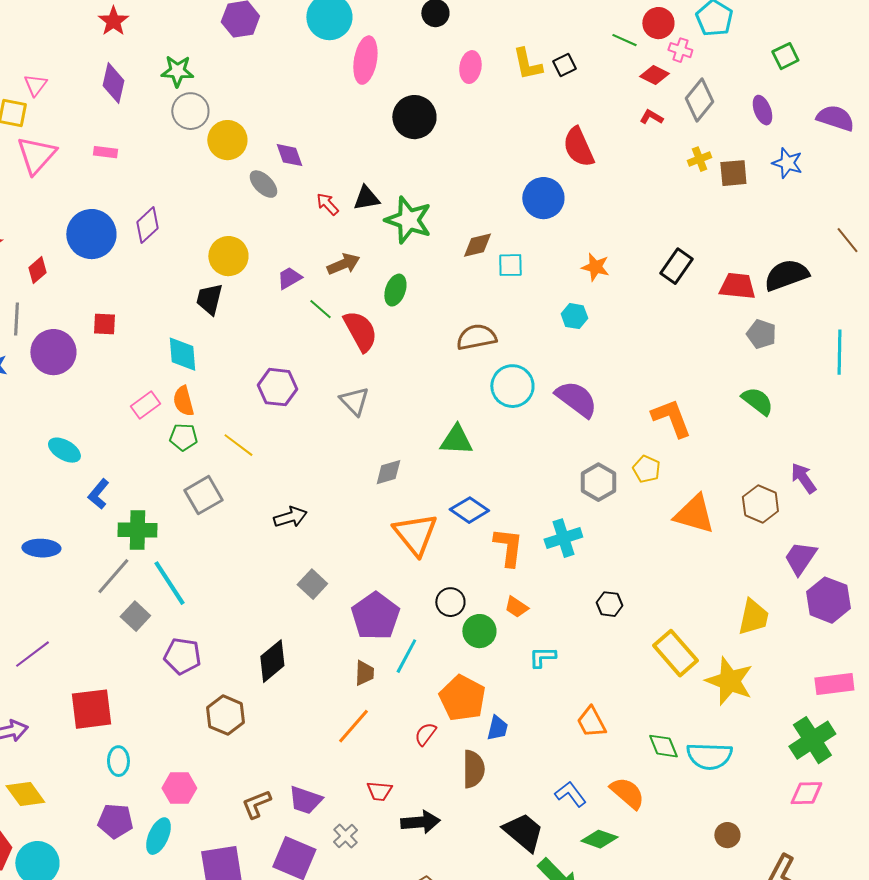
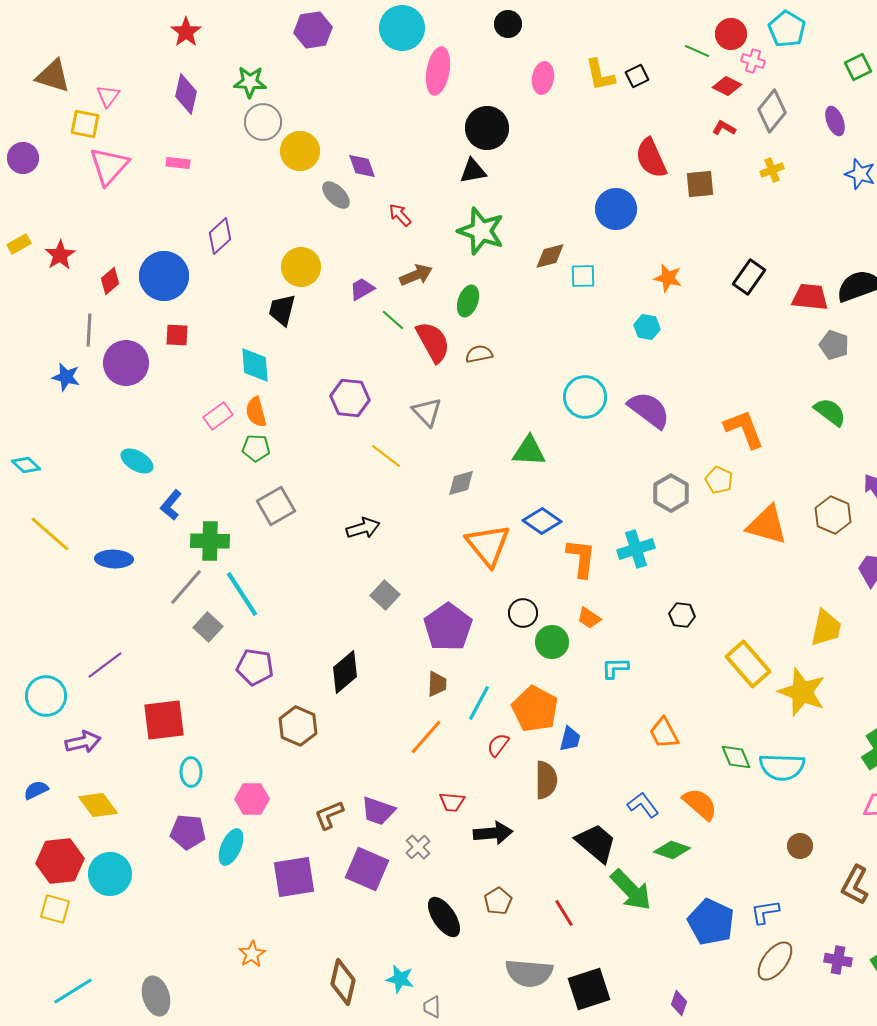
brown square: (733, 173) -> (700, 184), moved
black triangle: (366, 198) -> (473, 171), moved
blue circle: (91, 234) -> (164, 276), moved
brown semicircle: (476, 337) -> (479, 354), moved, size x0.7
yellow line: (238, 445) -> (386, 456), moved
cyan line: (406, 656) -> (479, 703), moved

